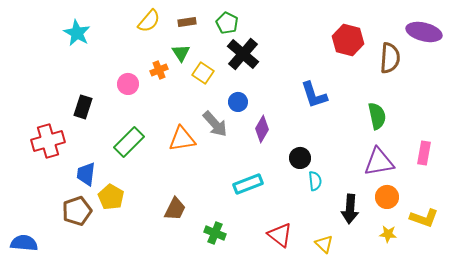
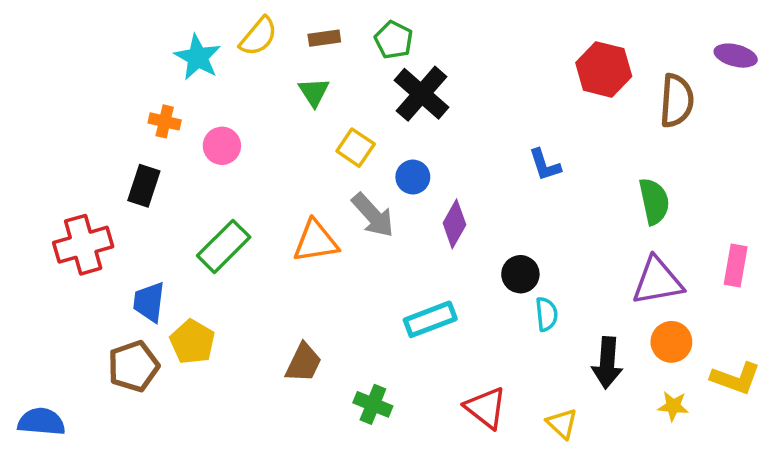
purple ellipse: (424, 32) -> (736, 56), size x0.7
cyan star: (77, 33) -> (198, 57), moved
orange cross: (159, 70) -> (165, 121), moved, turned 36
yellow square: (203, 73) -> (356, 148), moved
blue L-shape: (314, 95) -> (545, 165), size x0.7

